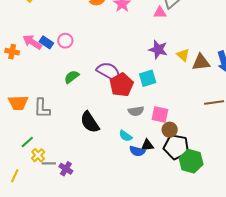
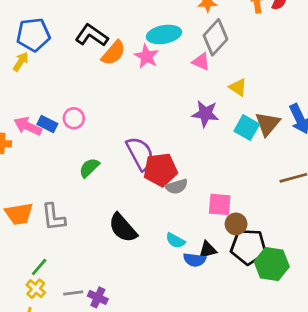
pink triangle: (160, 13) -> (201, 62), turned 32
yellow triangle: (183, 55) -> (238, 87), moved
brown triangle: (201, 62) -> (268, 124), turned -36
purple semicircle: (109, 72) -> (140, 154), turned 40
cyan square: (148, 78) -> (247, 128), moved, turned -36
red pentagon: (121, 85) -> (160, 170), turned 30
gray semicircle: (136, 111) -> (176, 186), moved
yellow cross: (38, 155) -> (36, 289), moved

